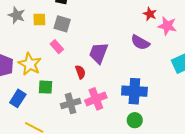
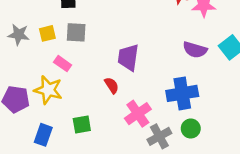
purple semicircle: (140, 42) -> (195, 50), moved
pink rectangle: (57, 47) -> (63, 64), moved
green square: (45, 87) -> (82, 124), moved
gray cross: (71, 103) -> (159, 136), moved

